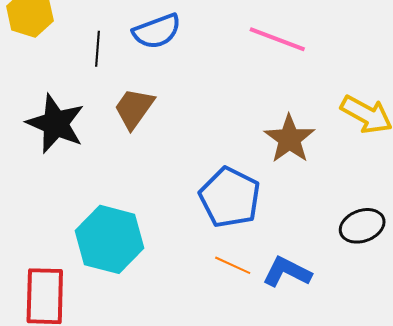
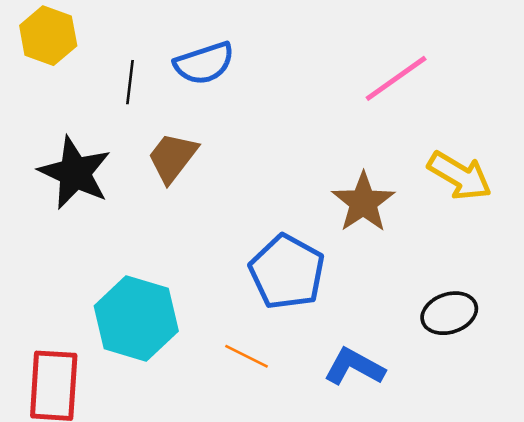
pink line: (277, 39) -> (396, 78), moved, turned -58
orange line: (233, 265) -> (247, 356), moved

